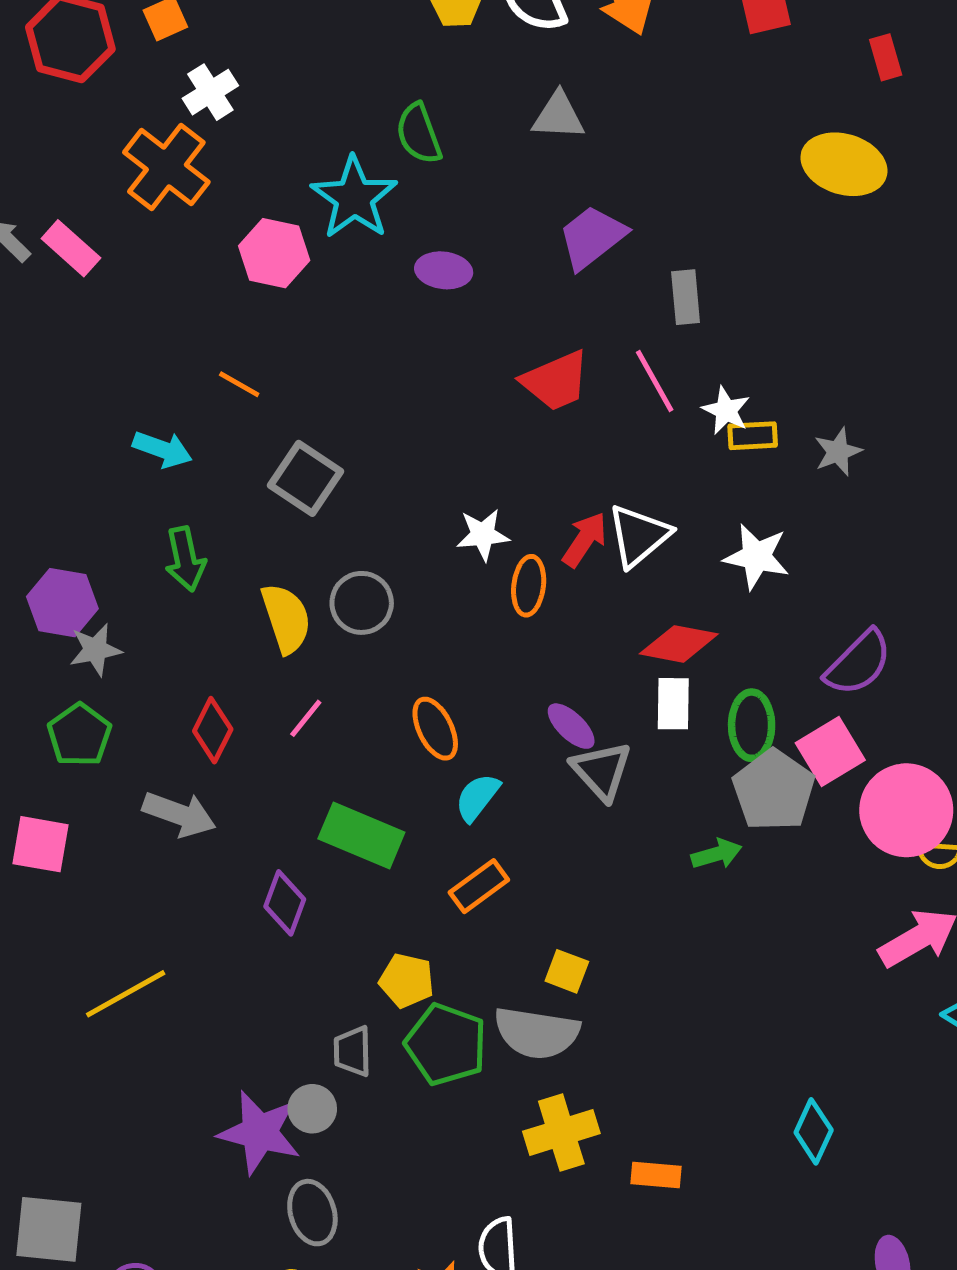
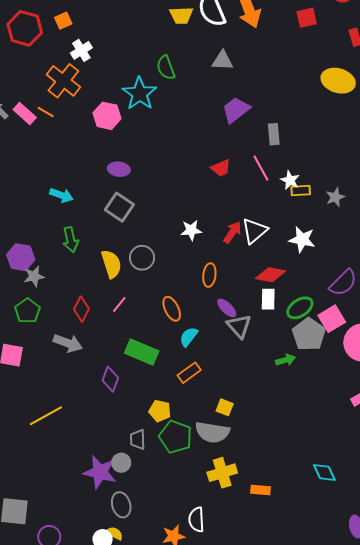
purple ellipse: (444, 270) -> (119, 169), moved
red trapezoid: (556, 381) -> (221, 168), size x0.7
orange line: (239, 384) -> (46, 112), moved
orange ellipse: (529, 586) -> (209, 275), moved
green ellipse: (752, 725) -> (300, 308), turned 56
cyan diamond: (814, 1131) -> (324, 473), turned -50

